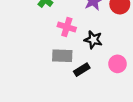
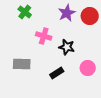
gray rectangle: (62, 56) -> (22, 64), moved

